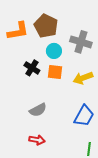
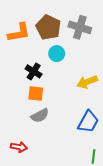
gray cross: (81, 42) -> (80, 27), moved
orange square: (55, 72) -> (36, 93), moved
red arrow: (37, 140) -> (19, 147), moved

